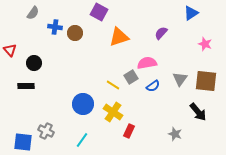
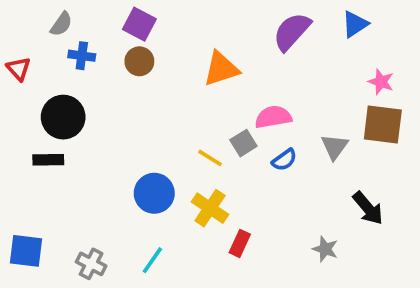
purple square: (99, 12) -> (139, 24), moved
blue cross: (55, 27) -> (82, 56), moved
purple semicircle: (161, 33) -> (292, 32), moved, size x1.6
red triangle: (10, 50) -> (19, 69), moved
black circle: (34, 63) -> (63, 117), size x1.5
brown square: (206, 81) -> (383, 124), moved
gray cross: (46, 131) -> (91, 264), moved
blue square: (23, 142) -> (26, 251), moved

